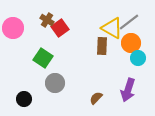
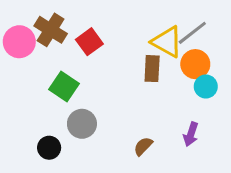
brown cross: (47, 20) -> (51, 30), moved, size x1.5
purple arrow: (128, 90) -> (191, 134), size x0.7
black circle: (24, 99) -> (49, 148), moved

